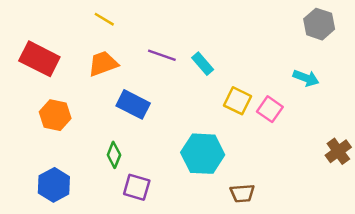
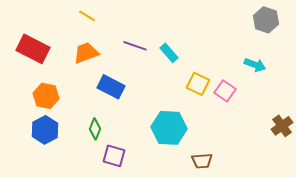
blue hexagon: (54, 185) -> (45, 130), moved

